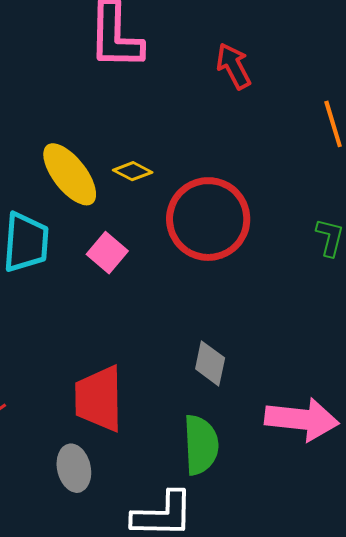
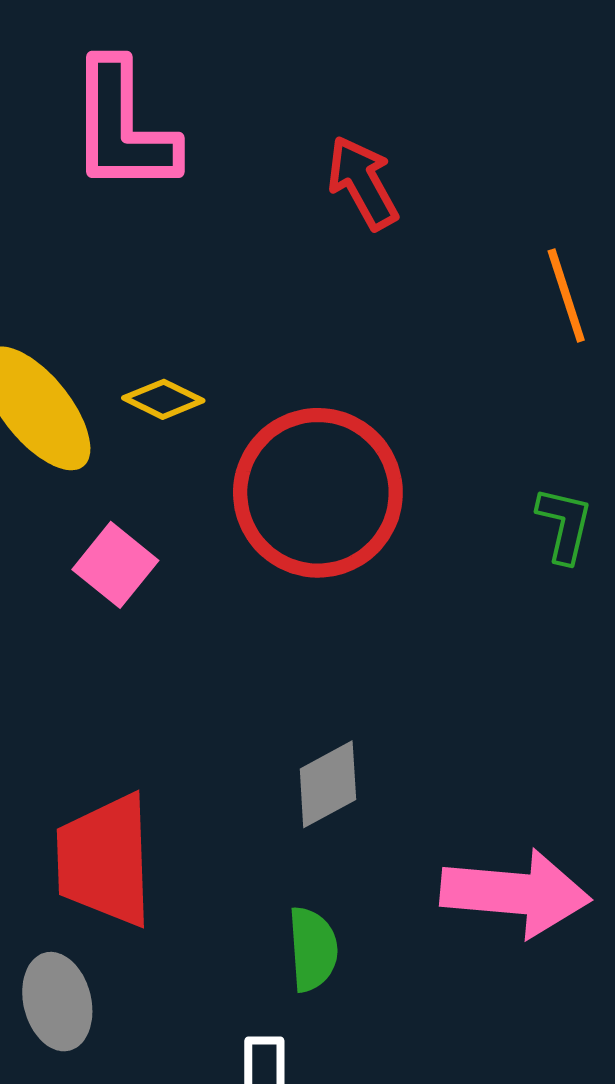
gray diamond: (210, 363) -> (328, 784), turned 51
green semicircle: (201, 445) -> (313, 949), size x0.7

